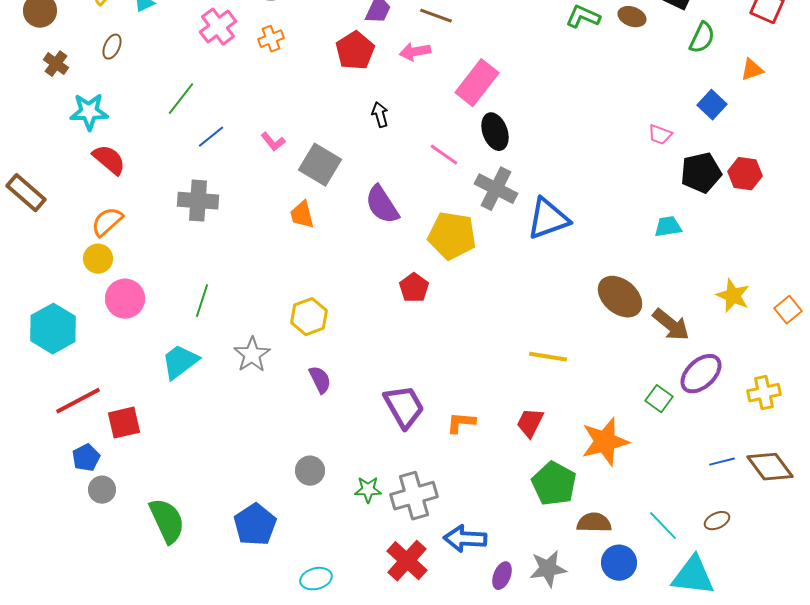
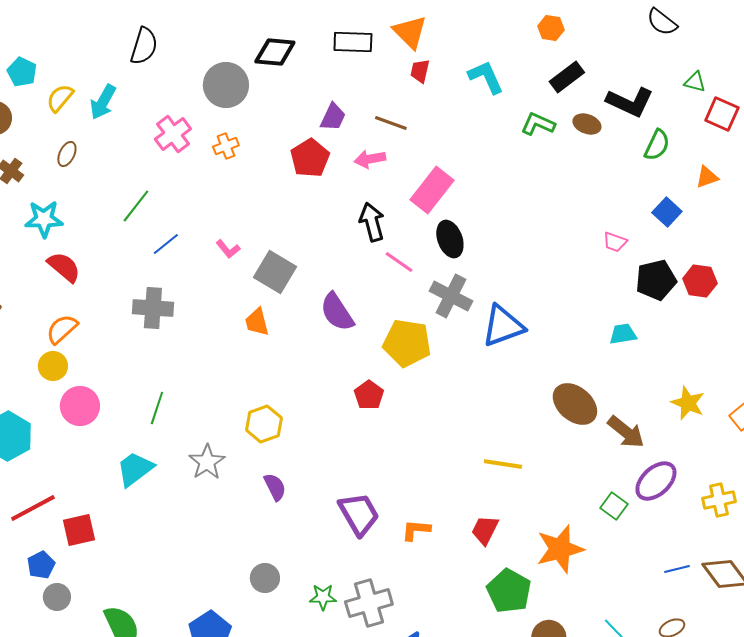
black arrow: (380, 115) -> (372, 222), moved, size x1.5

